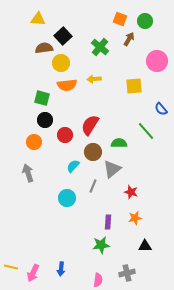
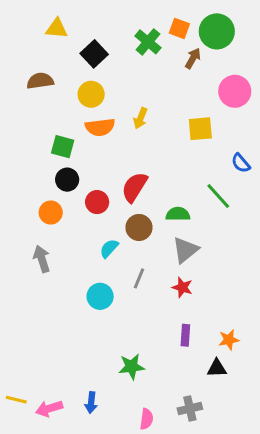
green circle: (145, 21) -> (217, 31), size x1.5
green cross: (100, 47) -> (148, 42), moved
brown semicircle: (44, 48) -> (40, 81), moved
yellow arrow: (94, 79) -> (140, 118), turned -64
gray triangle: (112, 169) -> (185, 250), moved
red star: (131, 192) -> (182, 287), moved
orange star: (135, 218) -> (229, 340), moved
purple rectangle: (108, 222) -> (185, 335), moved
green star: (101, 245) -> (131, 367), moved
pink arrow: (33, 273) -> (49, 409), turned 48

